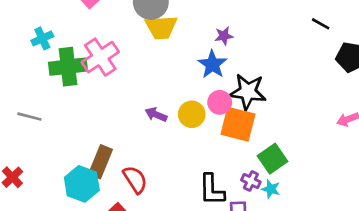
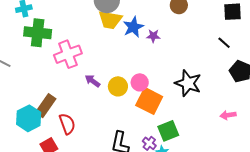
pink cross: (100, 57) -> (68, 54), moved
blue star: (212, 64) -> (133, 27), moved
black star: (248, 92) -> (188, 83), moved

